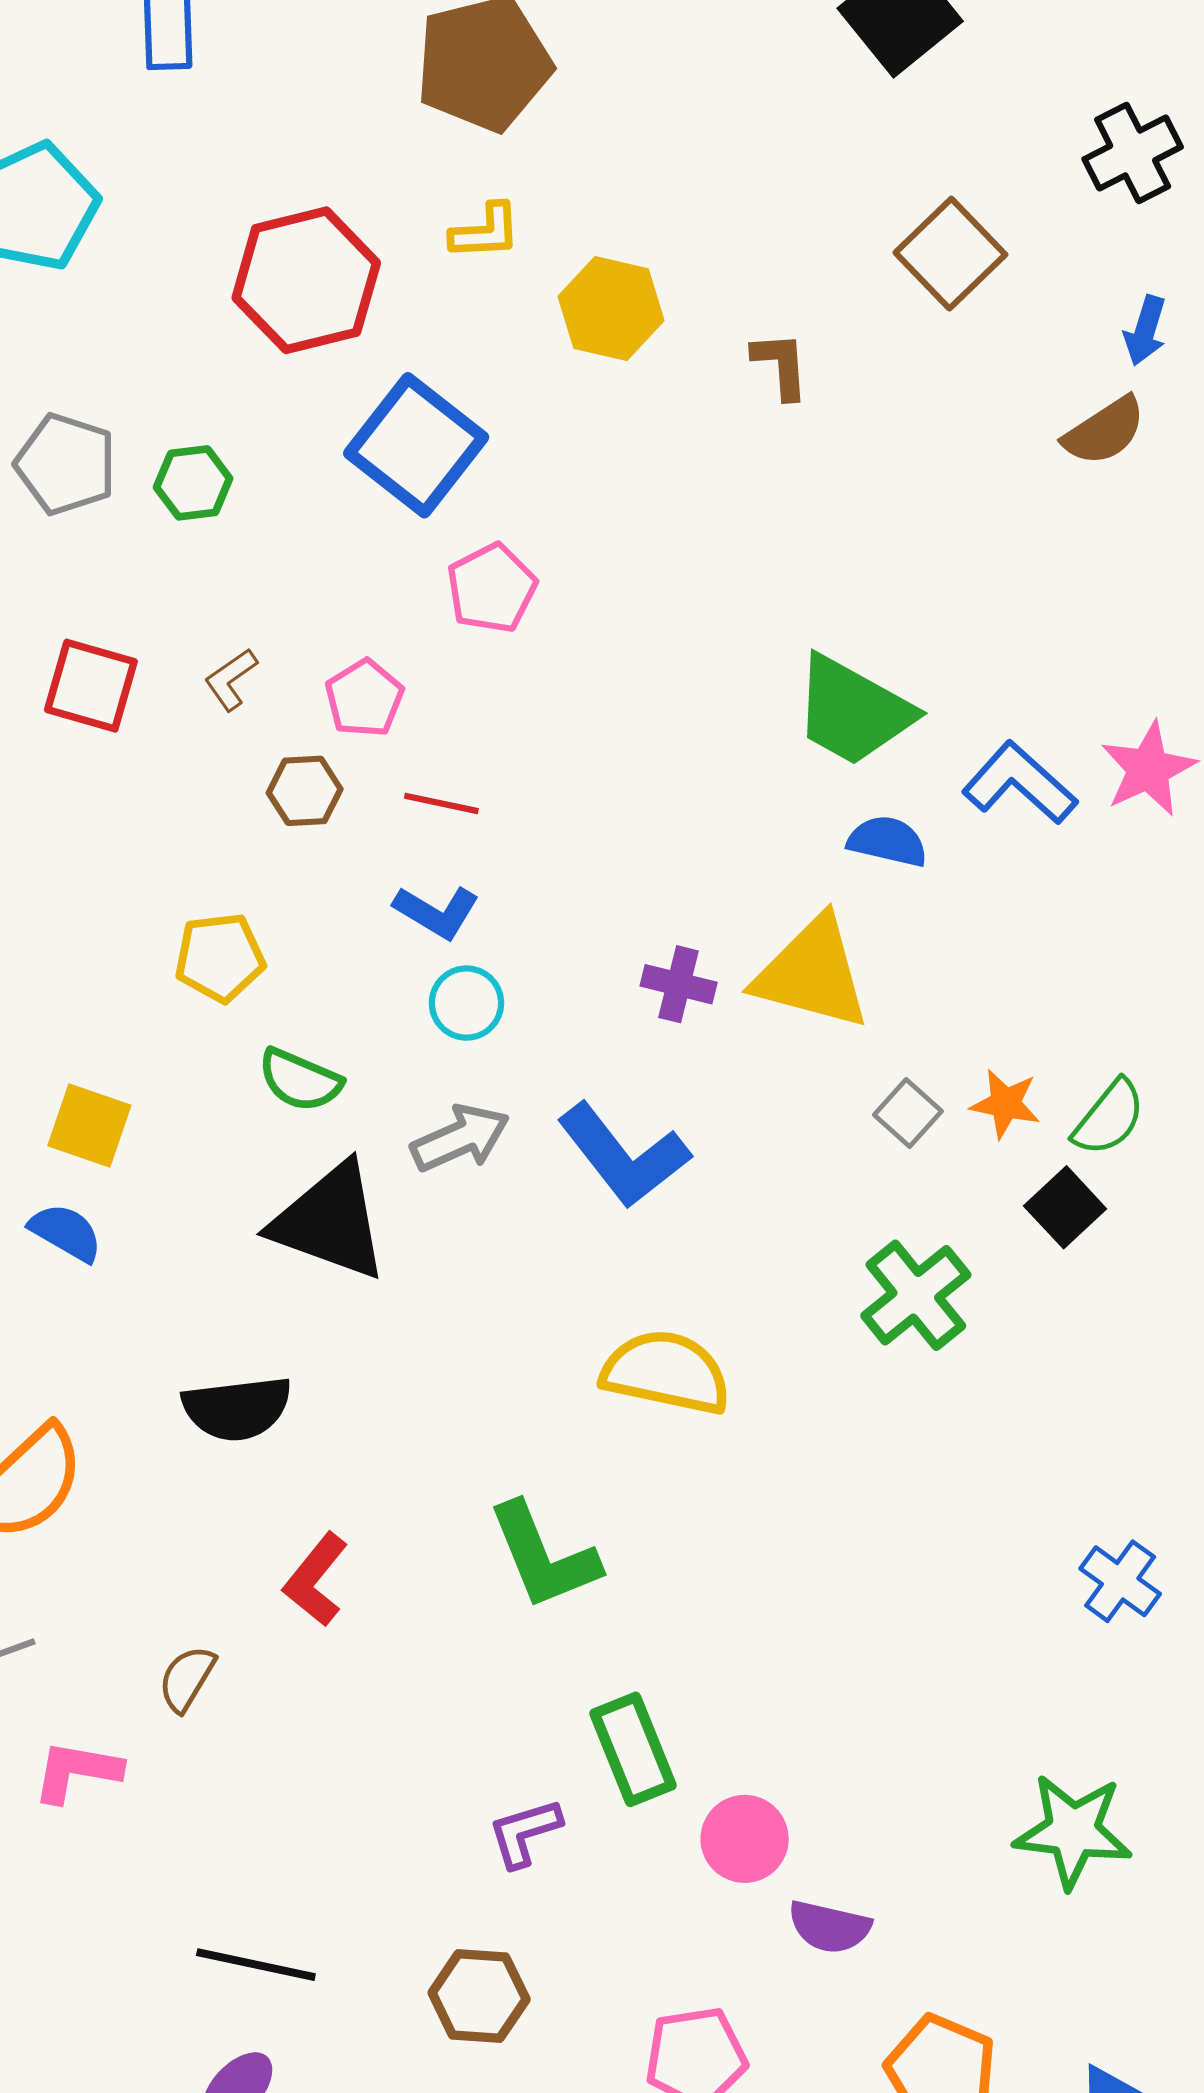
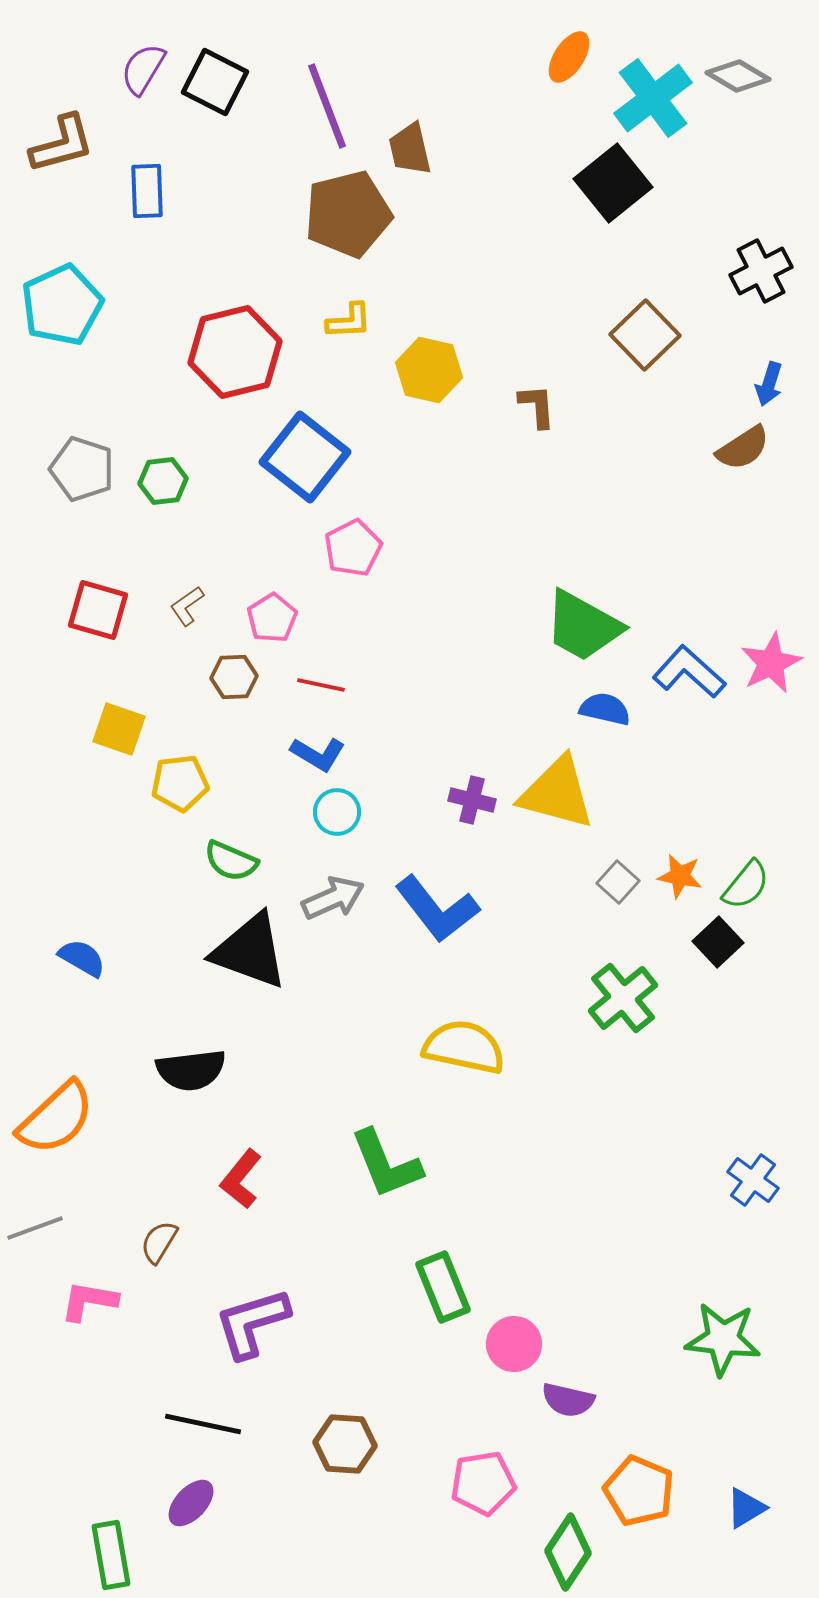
yellow square: (89, 1126) -> (119, 729), moved
purple L-shape: (525, 1833) -> (252, 1323), moved, size x1.6

